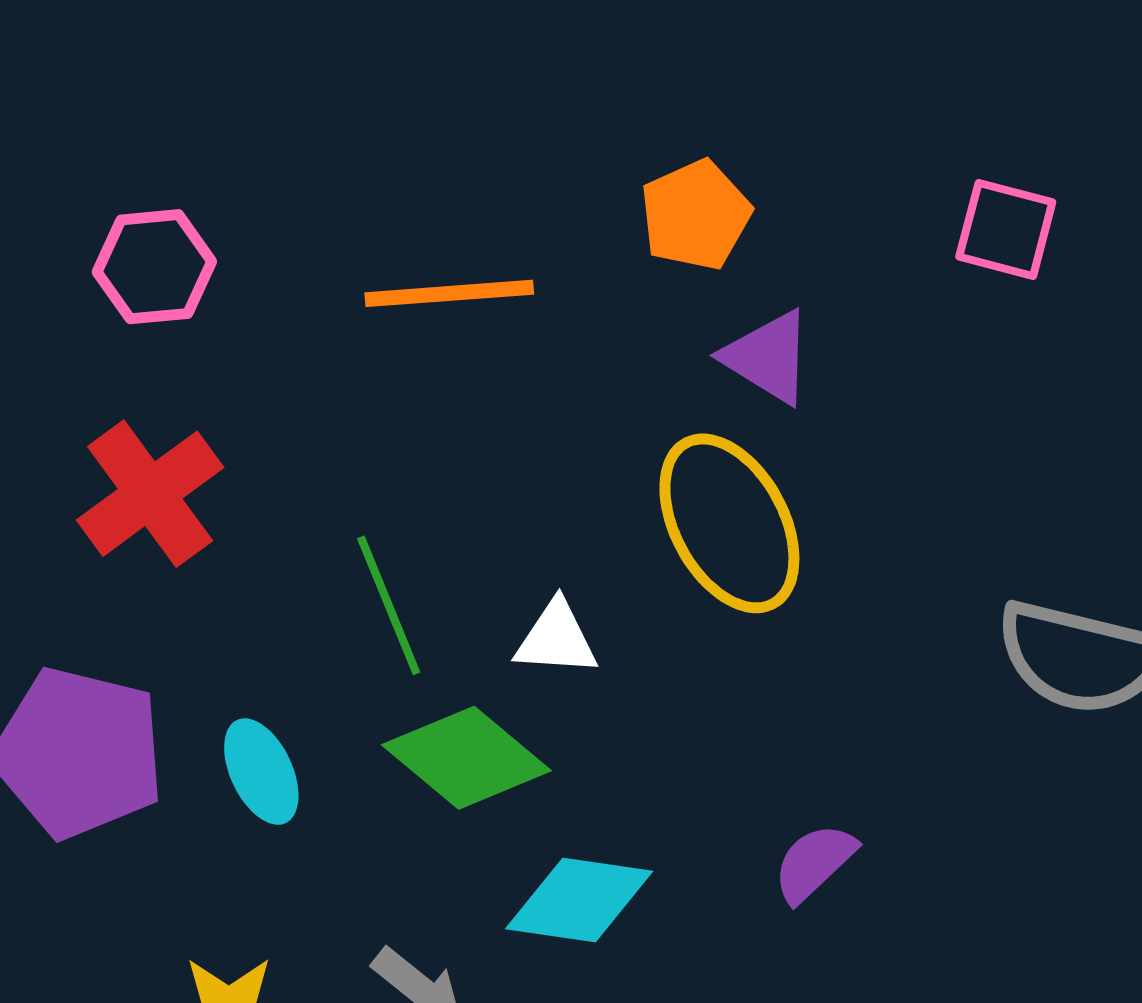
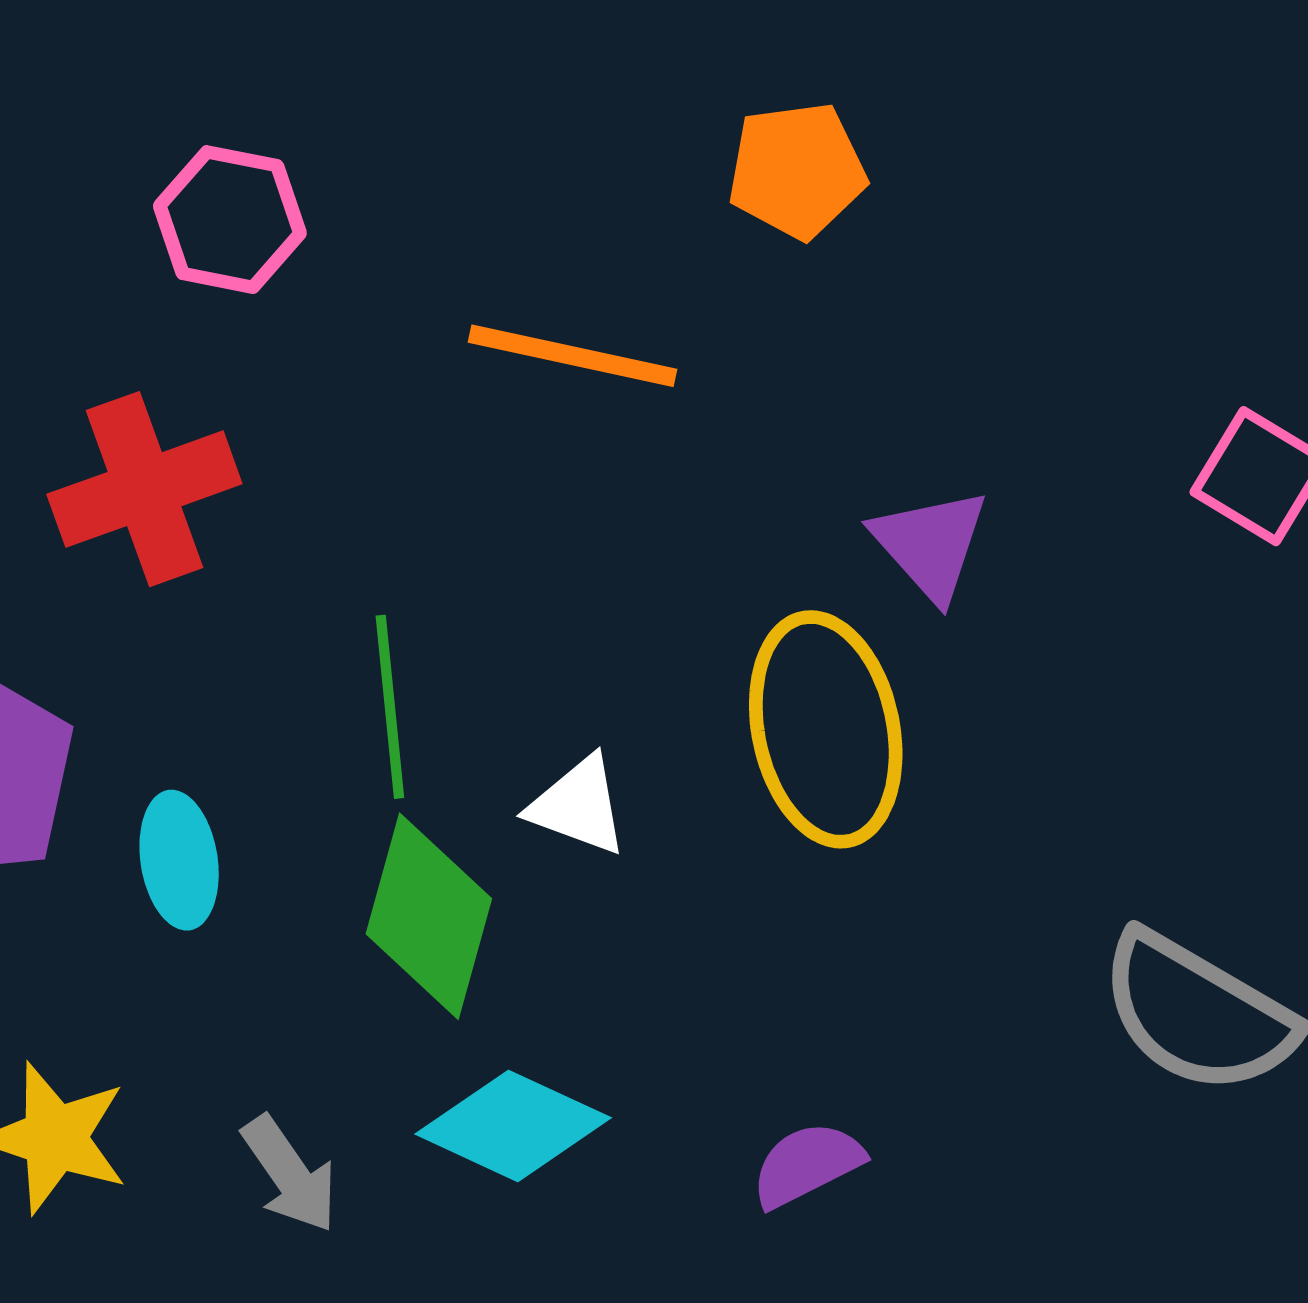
orange pentagon: (696, 215) -> (797, 170), moved
green diamond: (466, 758) -> (429, 916), turned 49

